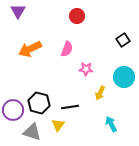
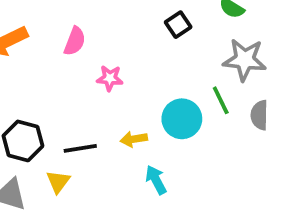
cyan circle: (124, 77) -> (182, 119), moved
yellow arrow: (100, 93) -> (134, 139), moved, turned 56

